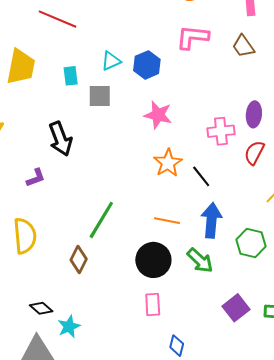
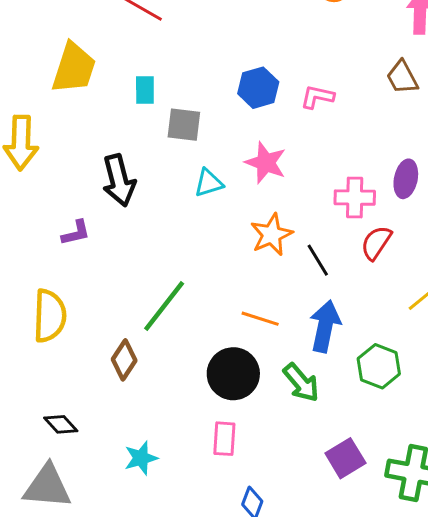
pink L-shape: (192, 37) -> (317, 97), moved, size x0.7
cyan triangle: (111, 61) -> (209, 183), moved
red semicircle: (254, 153) -> (376, 243), moved
cyan star: (69, 327) -> (141, 458), moved

